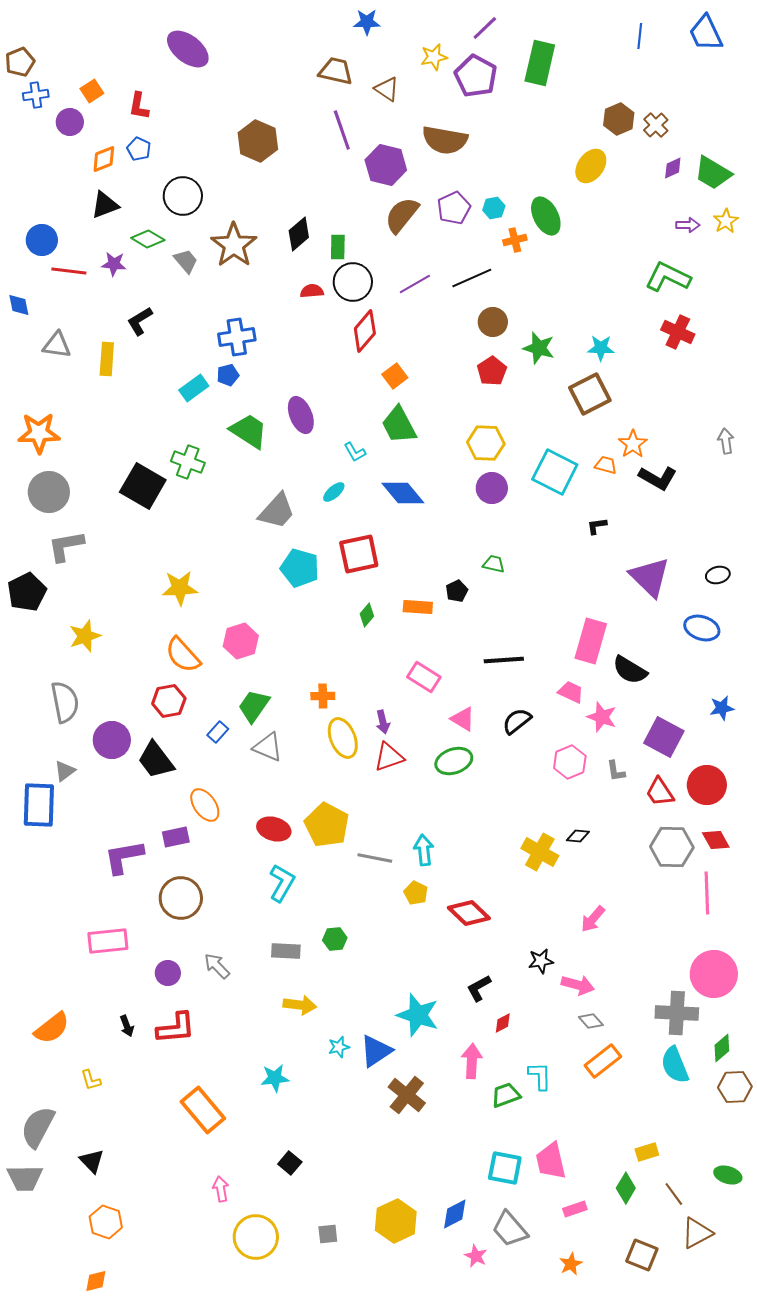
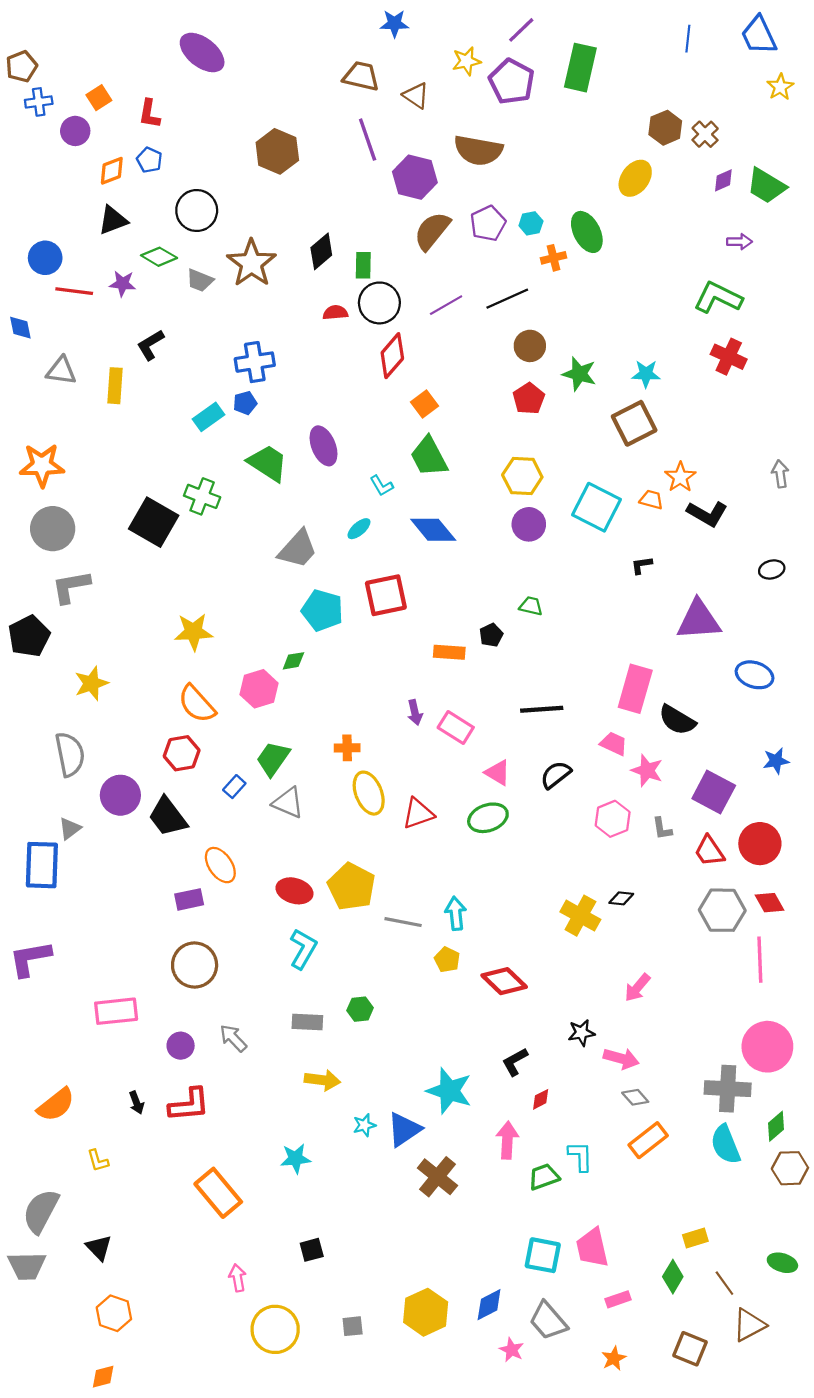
yellow star: (726, 221) -> (780, 87), moved
gray trapezoid: (186, 261) -> (200, 280), turned 152
black ellipse: (718, 575) -> (772, 569), moved
purple triangle: (650, 577) -> (699, 620), turned -48
green diamond: (367, 615) -> (293, 661), moved, turned 40
purple arrow: (383, 722) -> (415, 712), moved
purple L-shape: (124, 857) -> (30, 959), moved
black square: (290, 1163) -> (312, 1250), turned 35

